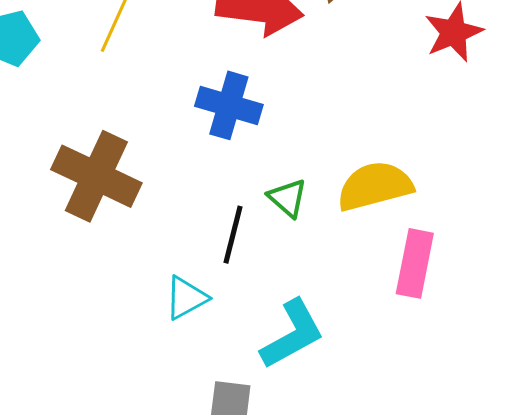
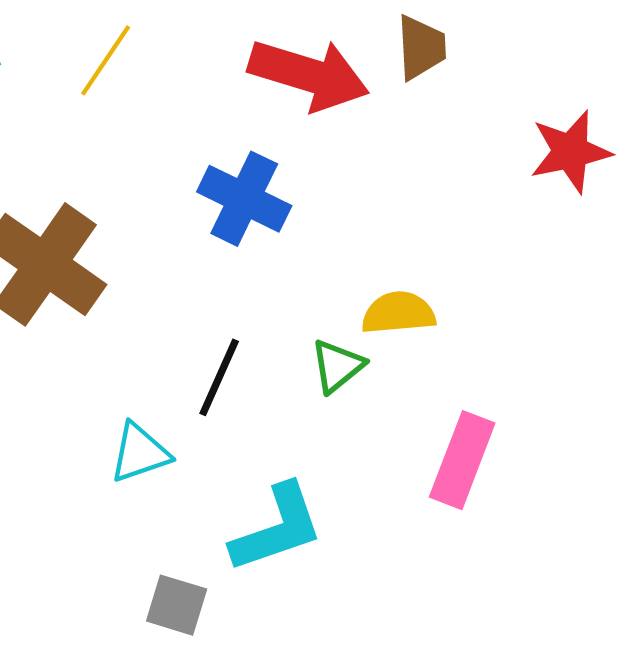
yellow semicircle: (375, 186) -> (398, 313), moved, size x0.7
green triangle: (288, 198) -> (337, 366), moved, turned 30

